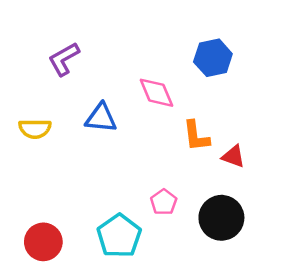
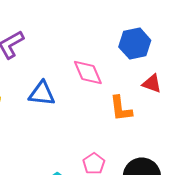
red triangle: (233, 156) -> (152, 84), moved

